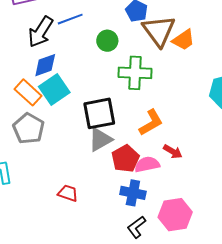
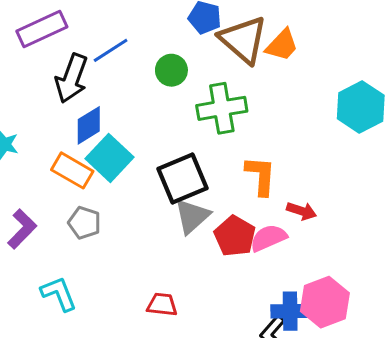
orange L-shape: (151, 123) -> (261, 176), turned -44
gray pentagon: (29, 128) -> (84, 223), size x0.7
blue cross: (133, 193) -> (290, 311), moved

